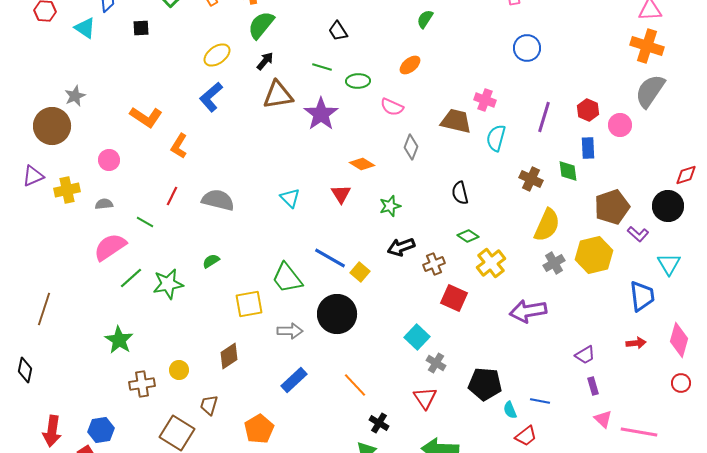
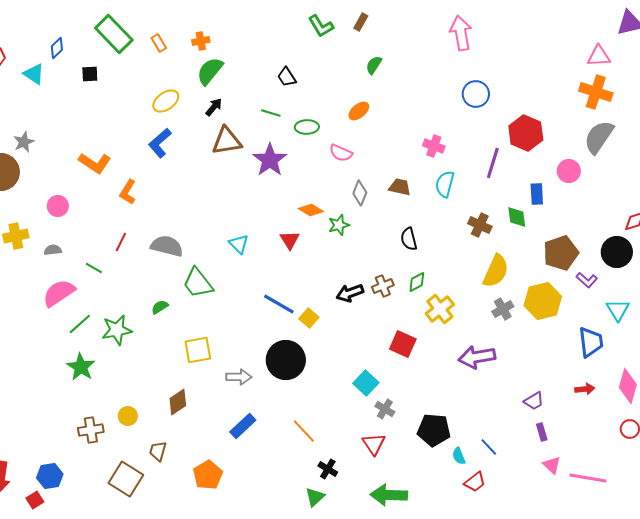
red hexagon: (588, 110) -> (526, 133), moved, size x1.6
brown trapezoid: (456, 121) -> (400, 187), moved, size x0.7
green star: (390, 206) -> (339, 225), moved
green diamond: (468, 236) -> (417, 282), turned -60
brown cross: (434, 264) -> (383, 286), moved
green trapezoid: (287, 278) -> (198, 283), moved
green star: (119, 340) -> (81, 367), moved
blue line: (540, 401) -> (489, 447), turned 36

